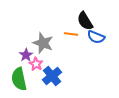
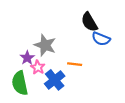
orange line: (71, 34) -> (75, 64), moved

